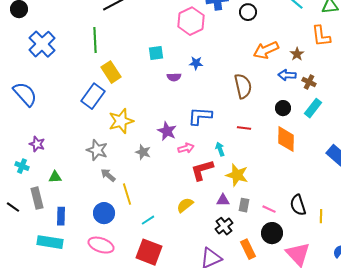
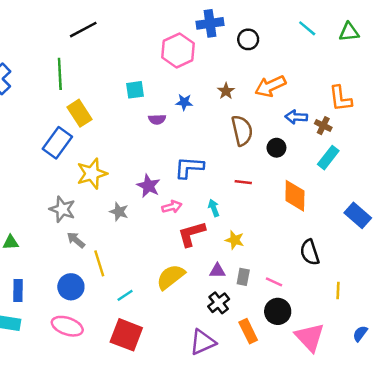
orange L-shape: (321, 36) -> (340, 98), moved
brown star: (297, 54) -> (226, 91), moved
black circle: (283, 108) -> (276, 148), moved
yellow star: (237, 175) -> (235, 240), size x0.7
yellow semicircle: (185, 205) -> (171, 277), size x1.4
black semicircle: (298, 205) -> (310, 252), moved

